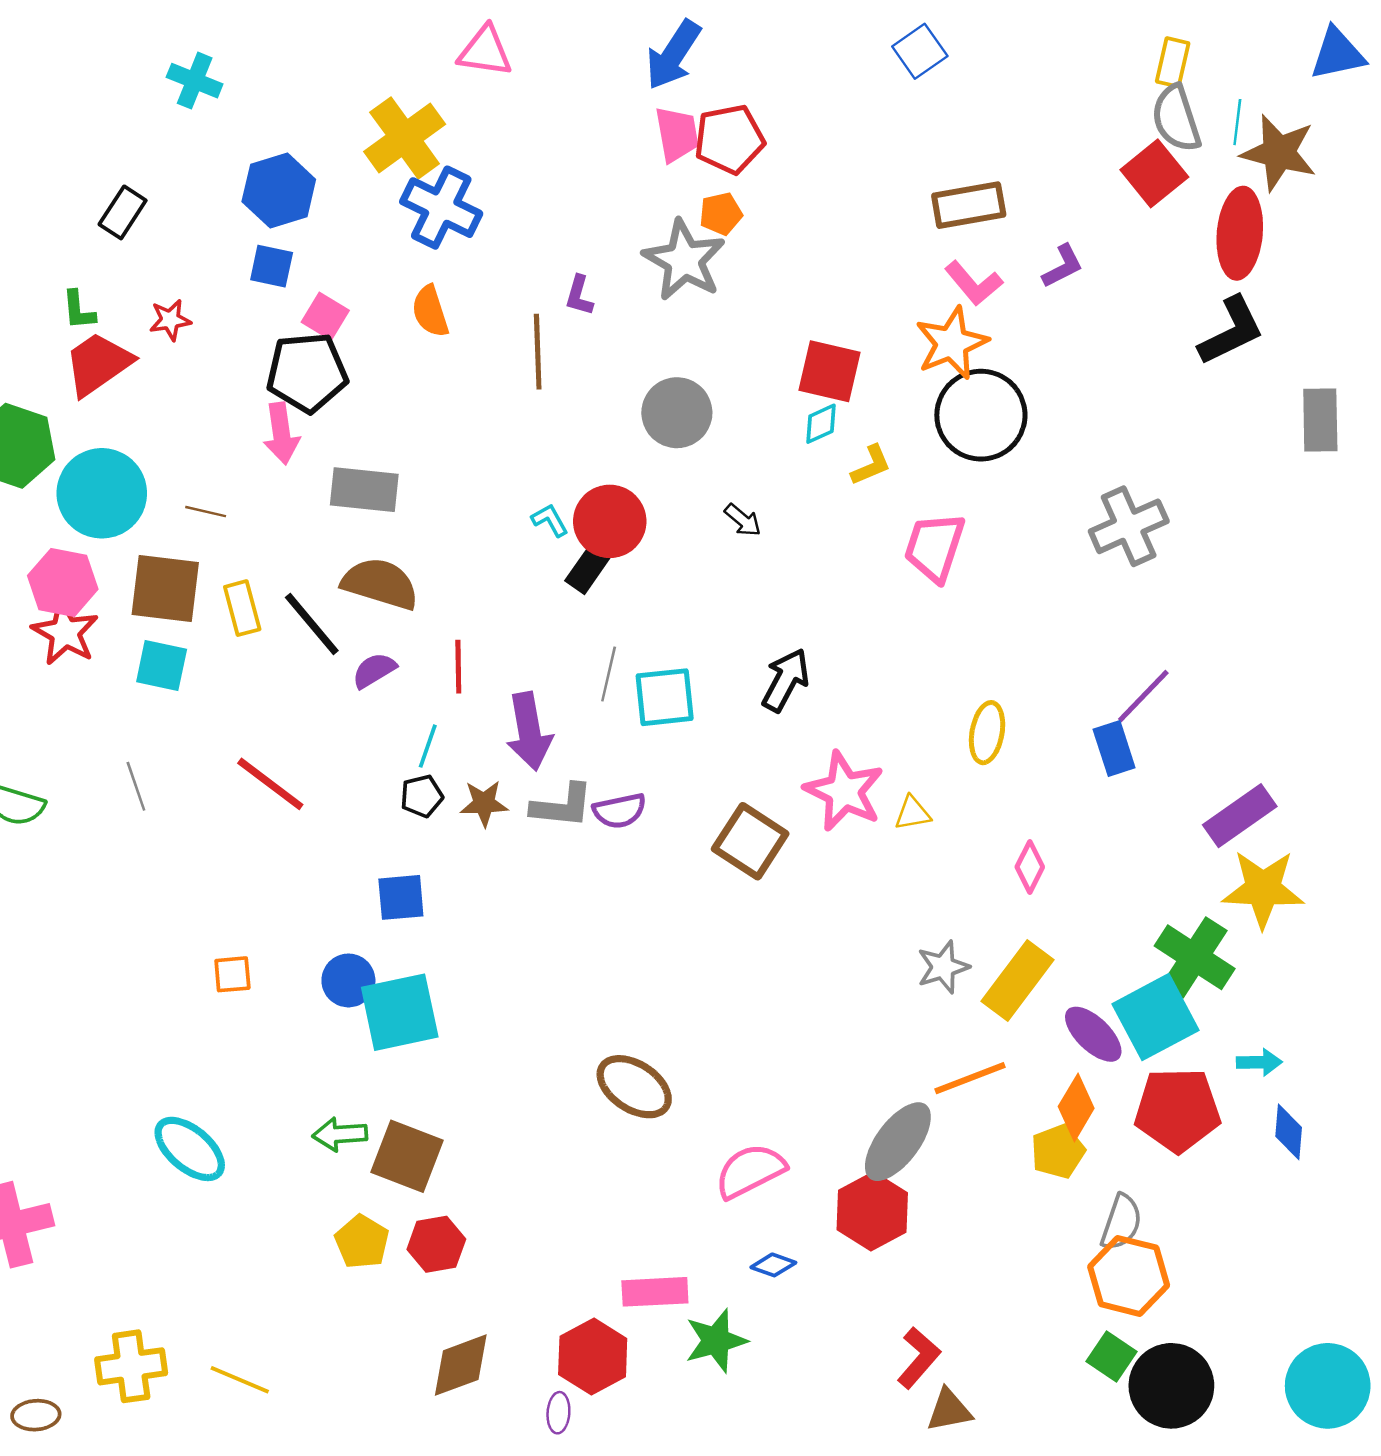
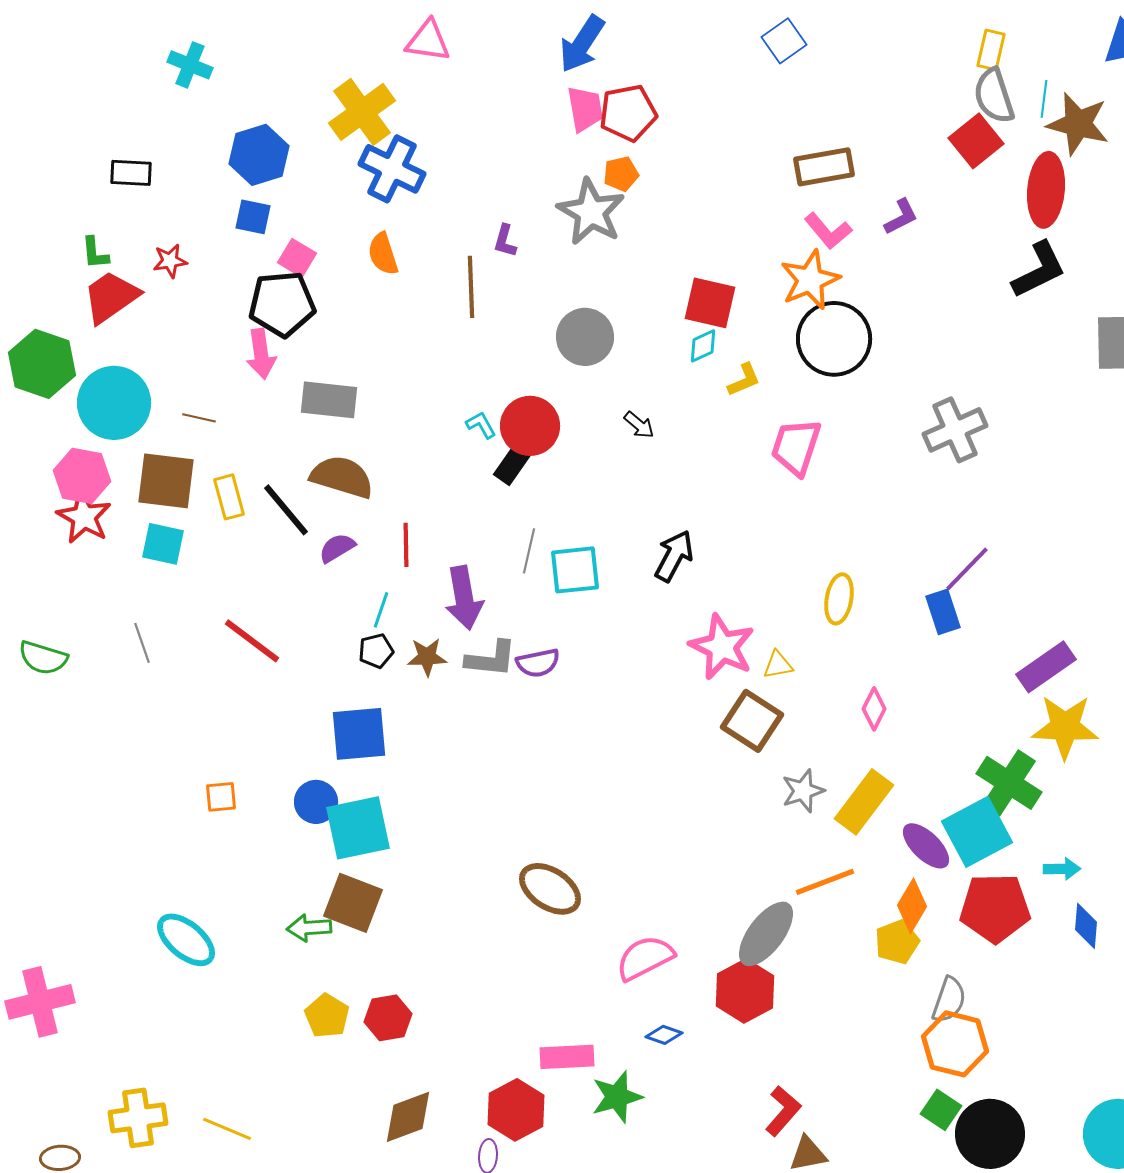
black rectangle: (123, 212) -> (131, 173), turned 60
brown square: (750, 841) -> (752, 721), moved
blue square: (401, 897) -> (359, 734), size x1.4
brown square: (407, 1156) -> (353, 903), moved

